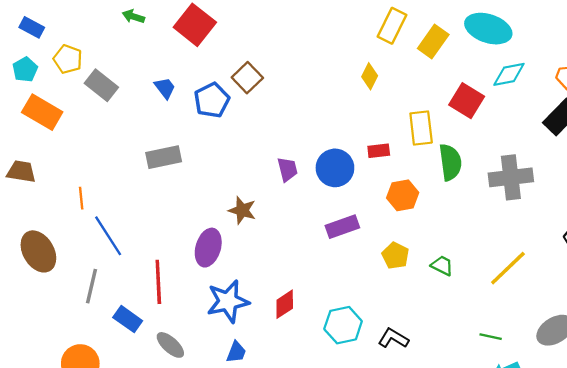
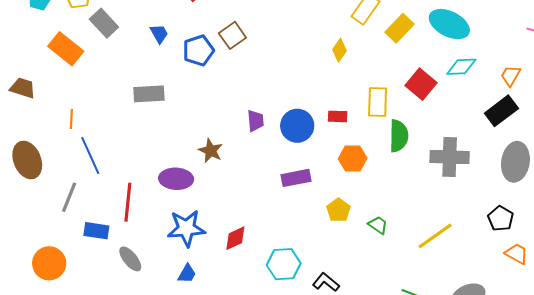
orange rectangle: (42, 112) -> (66, 49), moved
purple ellipse: (208, 248) -> (176, 179), turned 68
blue rectangle: (128, 319) -> (96, 231), turned -35

